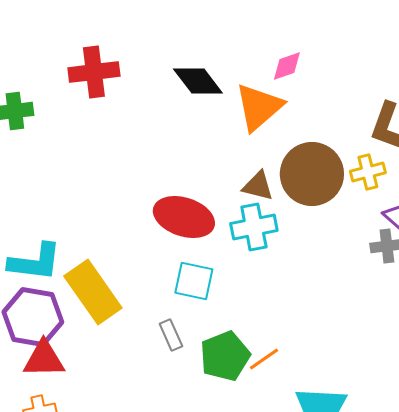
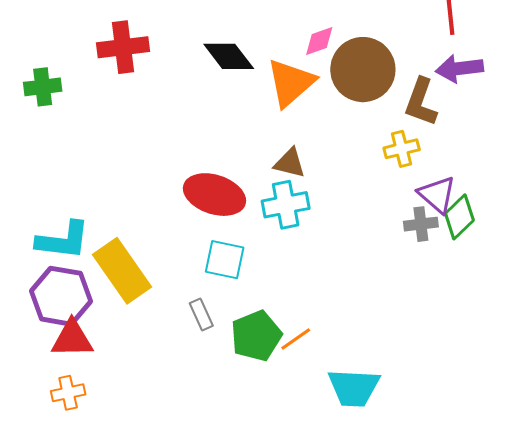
brown circle: (312, 174) -> (363, 70), moved

